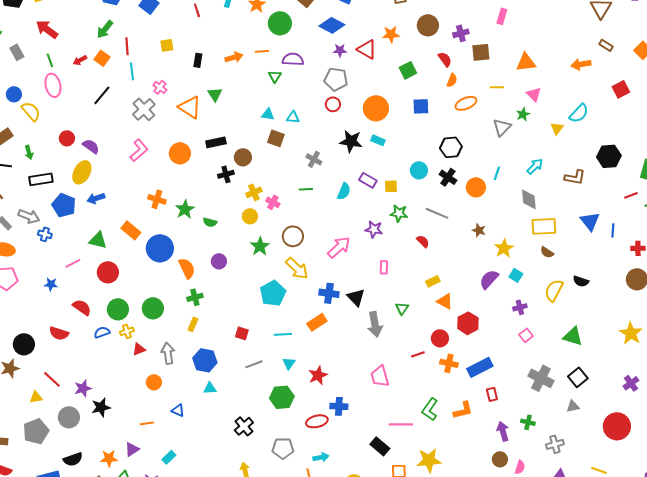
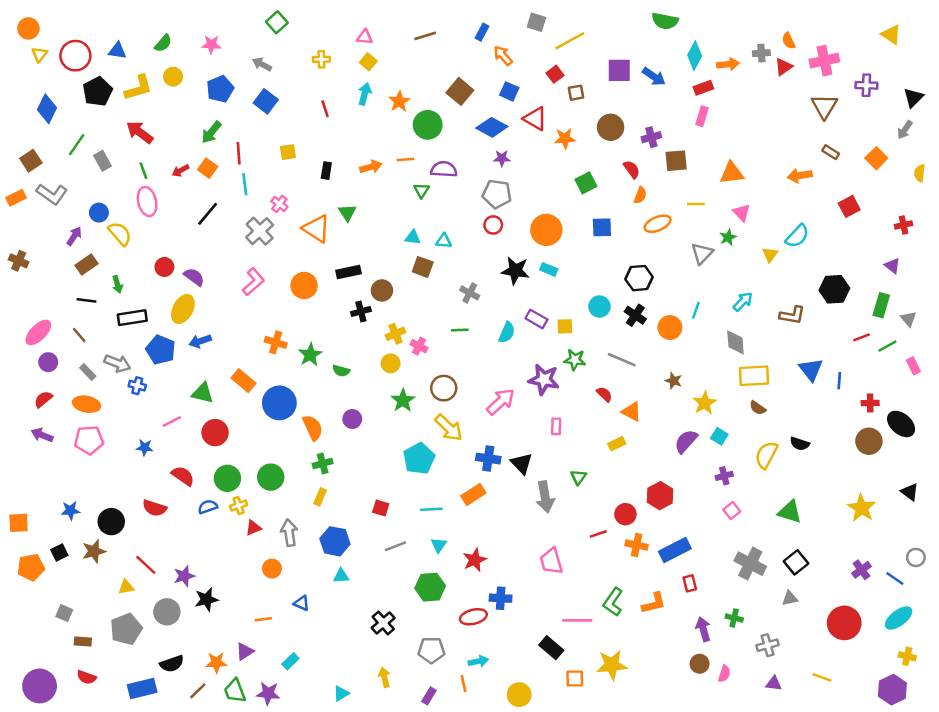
red triangle: (367, 49) -> (535, 119), moved
purple star: (374, 229) -> (544, 379), size x1.4
orange triangle: (445, 301) -> (632, 412), moved

